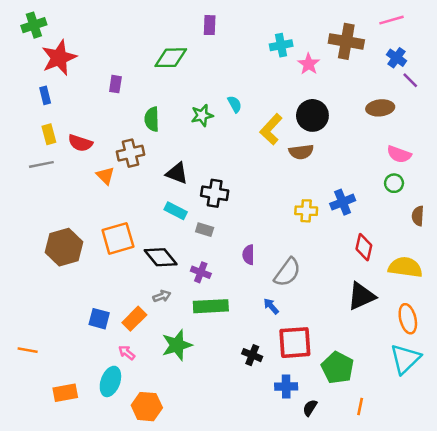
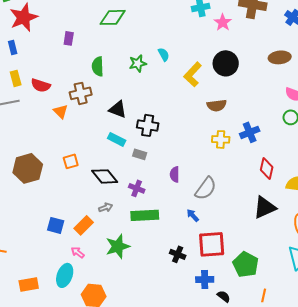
brown semicircle: (301, 152) -> (217, 105), moved
orange square: (118, 238) -> (71, 161), size x0.6
black semicircle: (310, 408) -> (224, 296), turned 96

